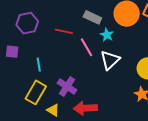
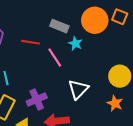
white triangle: (110, 60) -> (78, 89), moved
purple cross: (67, 87) -> (37, 99), turned 36

